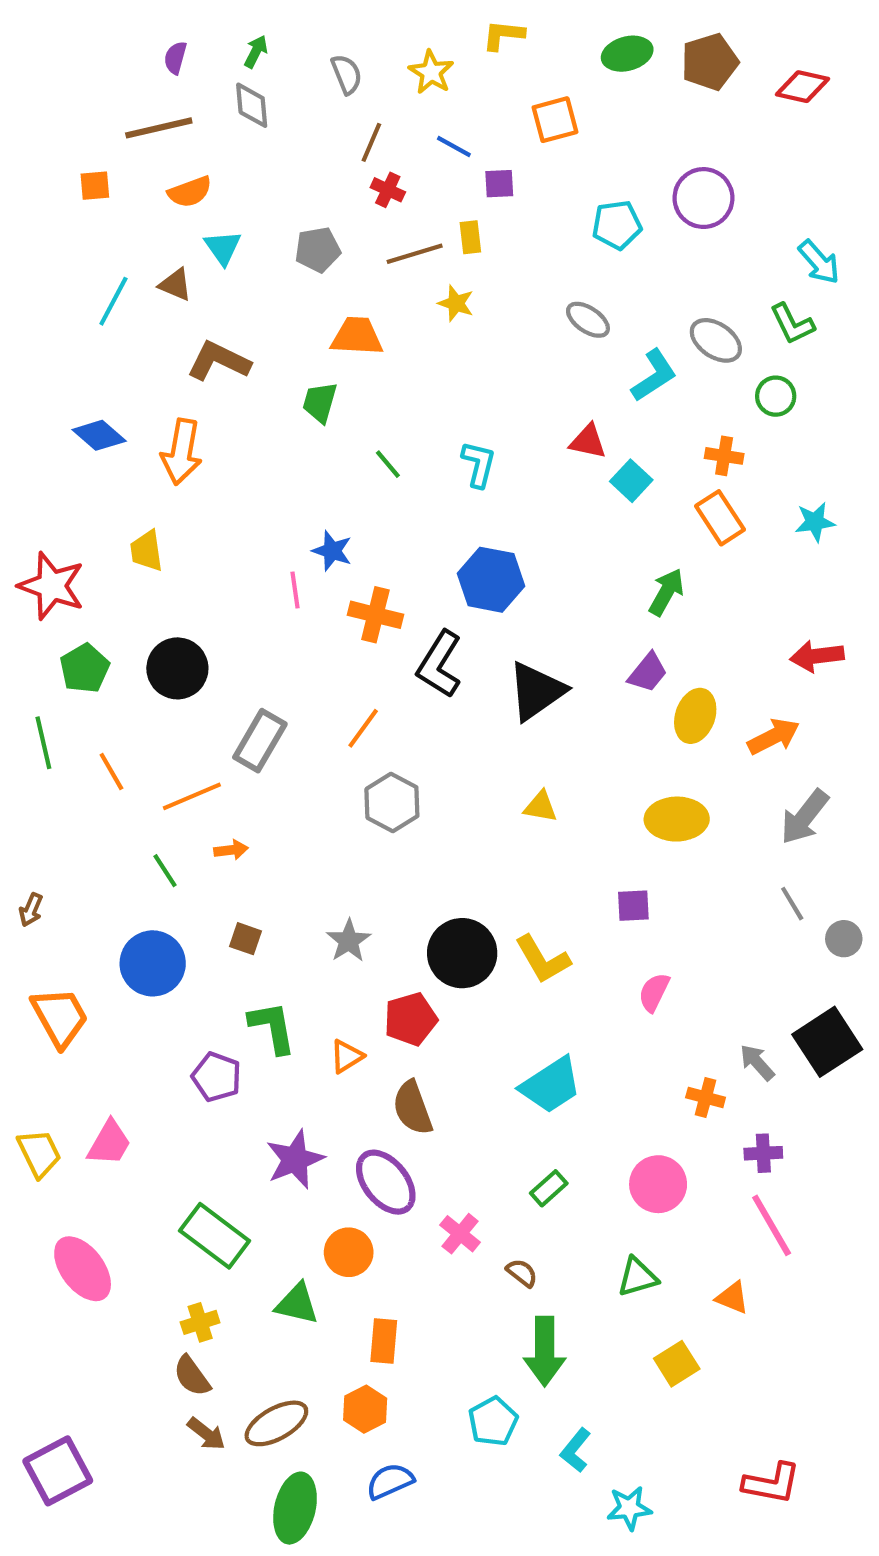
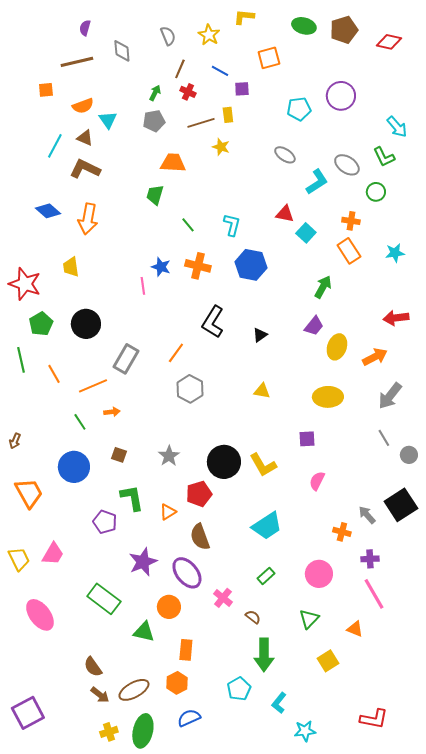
green arrow: (256, 52) -> (155, 93), moved
green ellipse: (627, 54) -> (304, 26), turned 30
orange semicircle: (190, 192) -> (83, 106), moved
brown L-shape: (219, 361) -> (85, 169), moved
blue hexagon: (491, 580) -> (251, 265), moved
orange cross: (375, 615) -> (198, 266), moved
black triangle: (536, 691) -> (260, 335), size x0.5
green triangle: (637, 1277) -> (309, 619), turned -30
yellow cross: (200, 1322) -> (109, 732), moved

